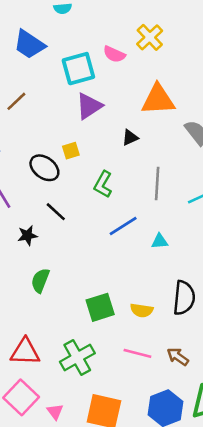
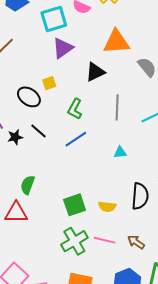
black triangle: (130, 138) -> (95, 72), size x1.5
blue line: (123, 226) -> (76, 139), moved
black star: (28, 235) -> (15, 137), moved
red triangle: (25, 352) -> (16, 213), moved
green cross: (77, 358) -> (74, 241), moved

